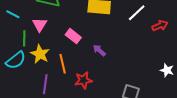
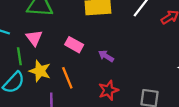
red star: (83, 80) -> (108, 90), moved

